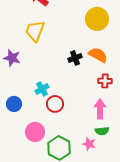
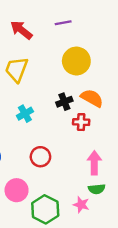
yellow circle: (97, 19) -> (76, 61), moved
red cross: (105, 81) -> (81, 122), moved
cyan cross: (42, 89) -> (25, 114), moved

